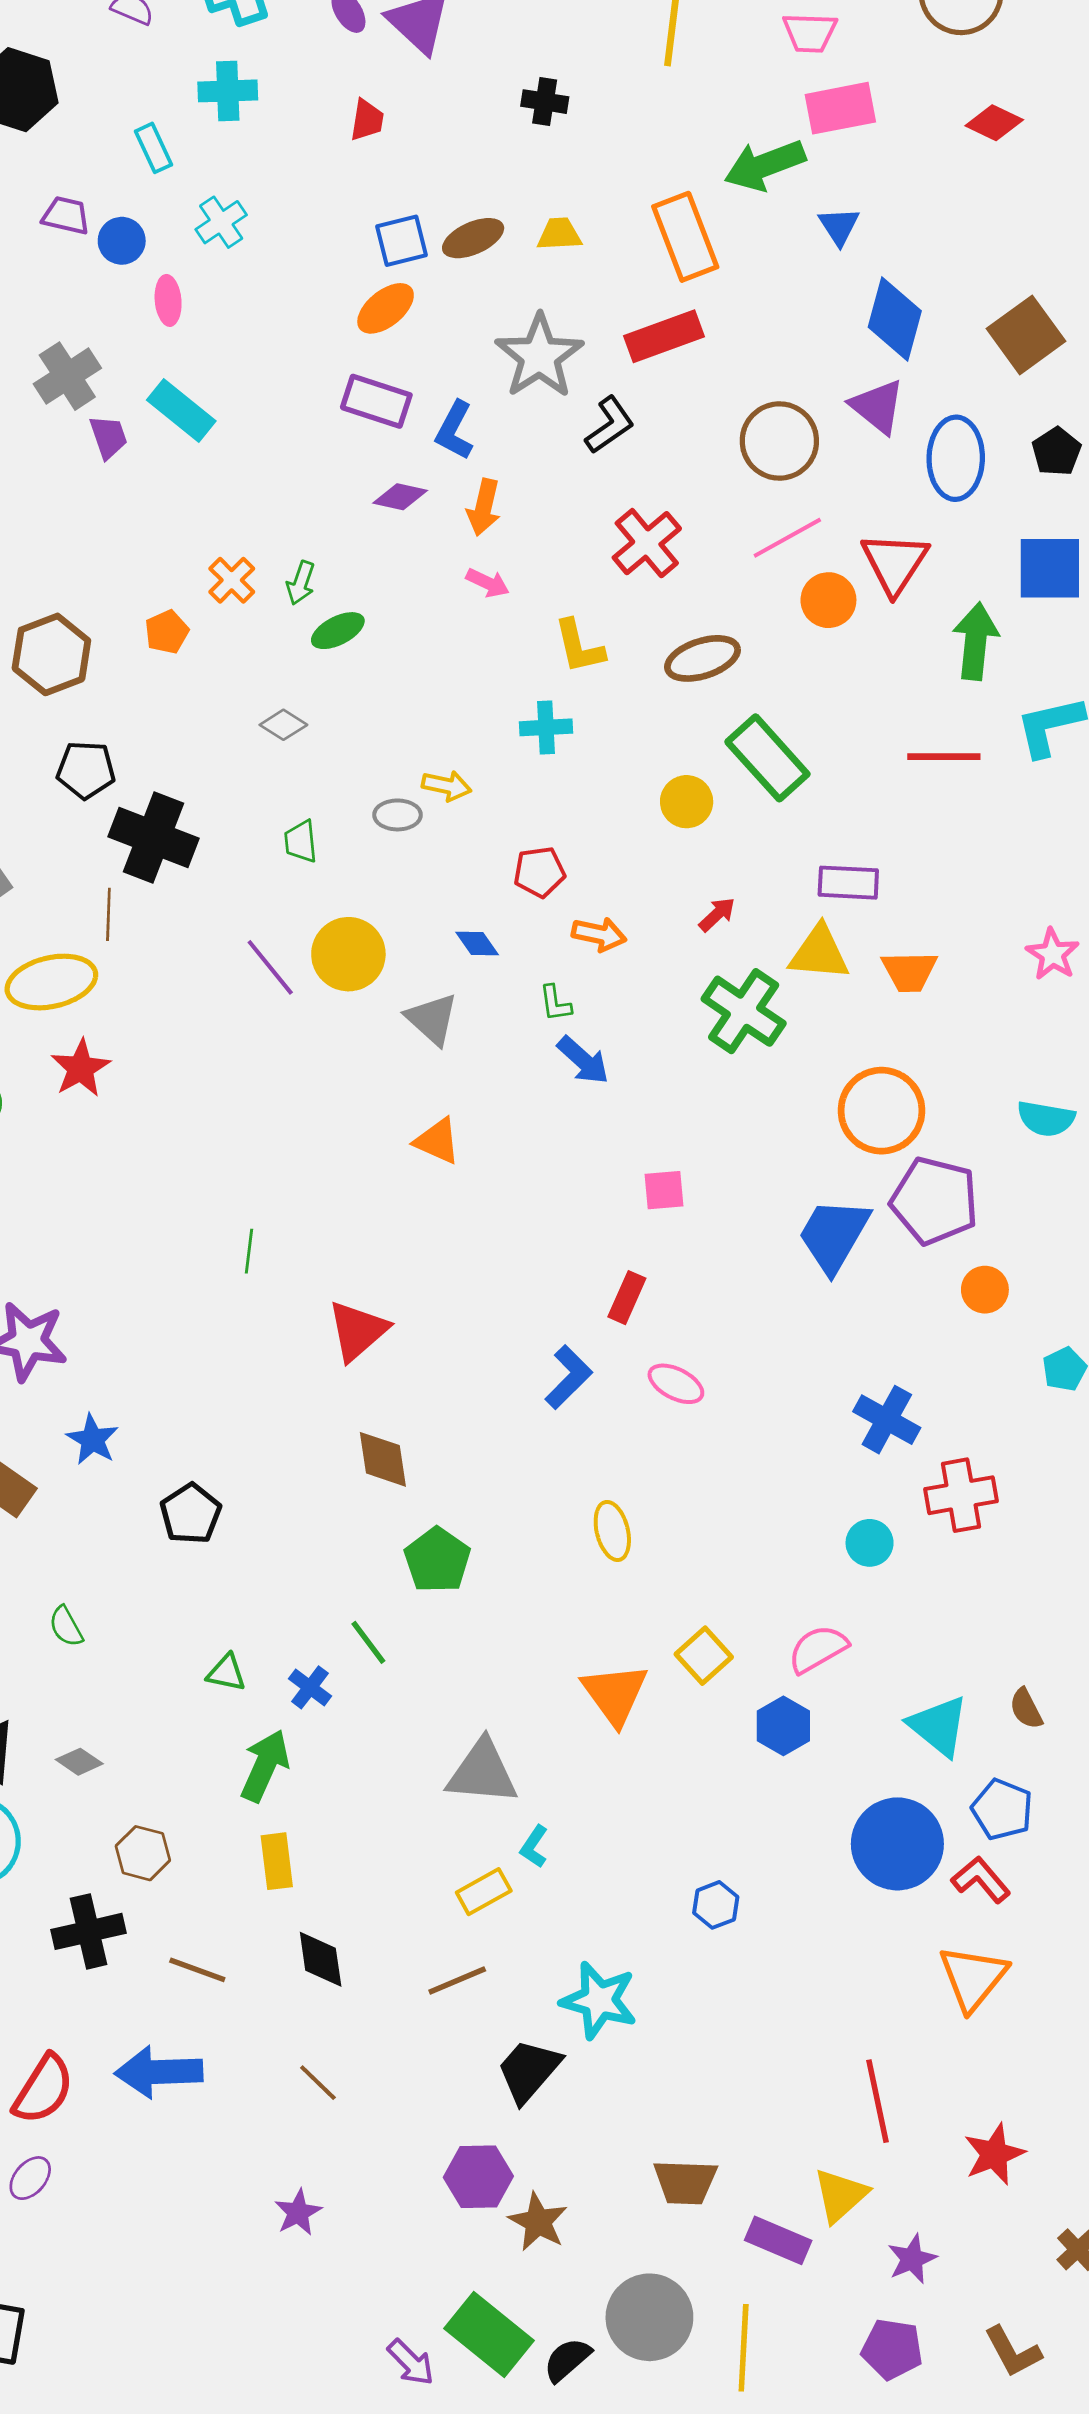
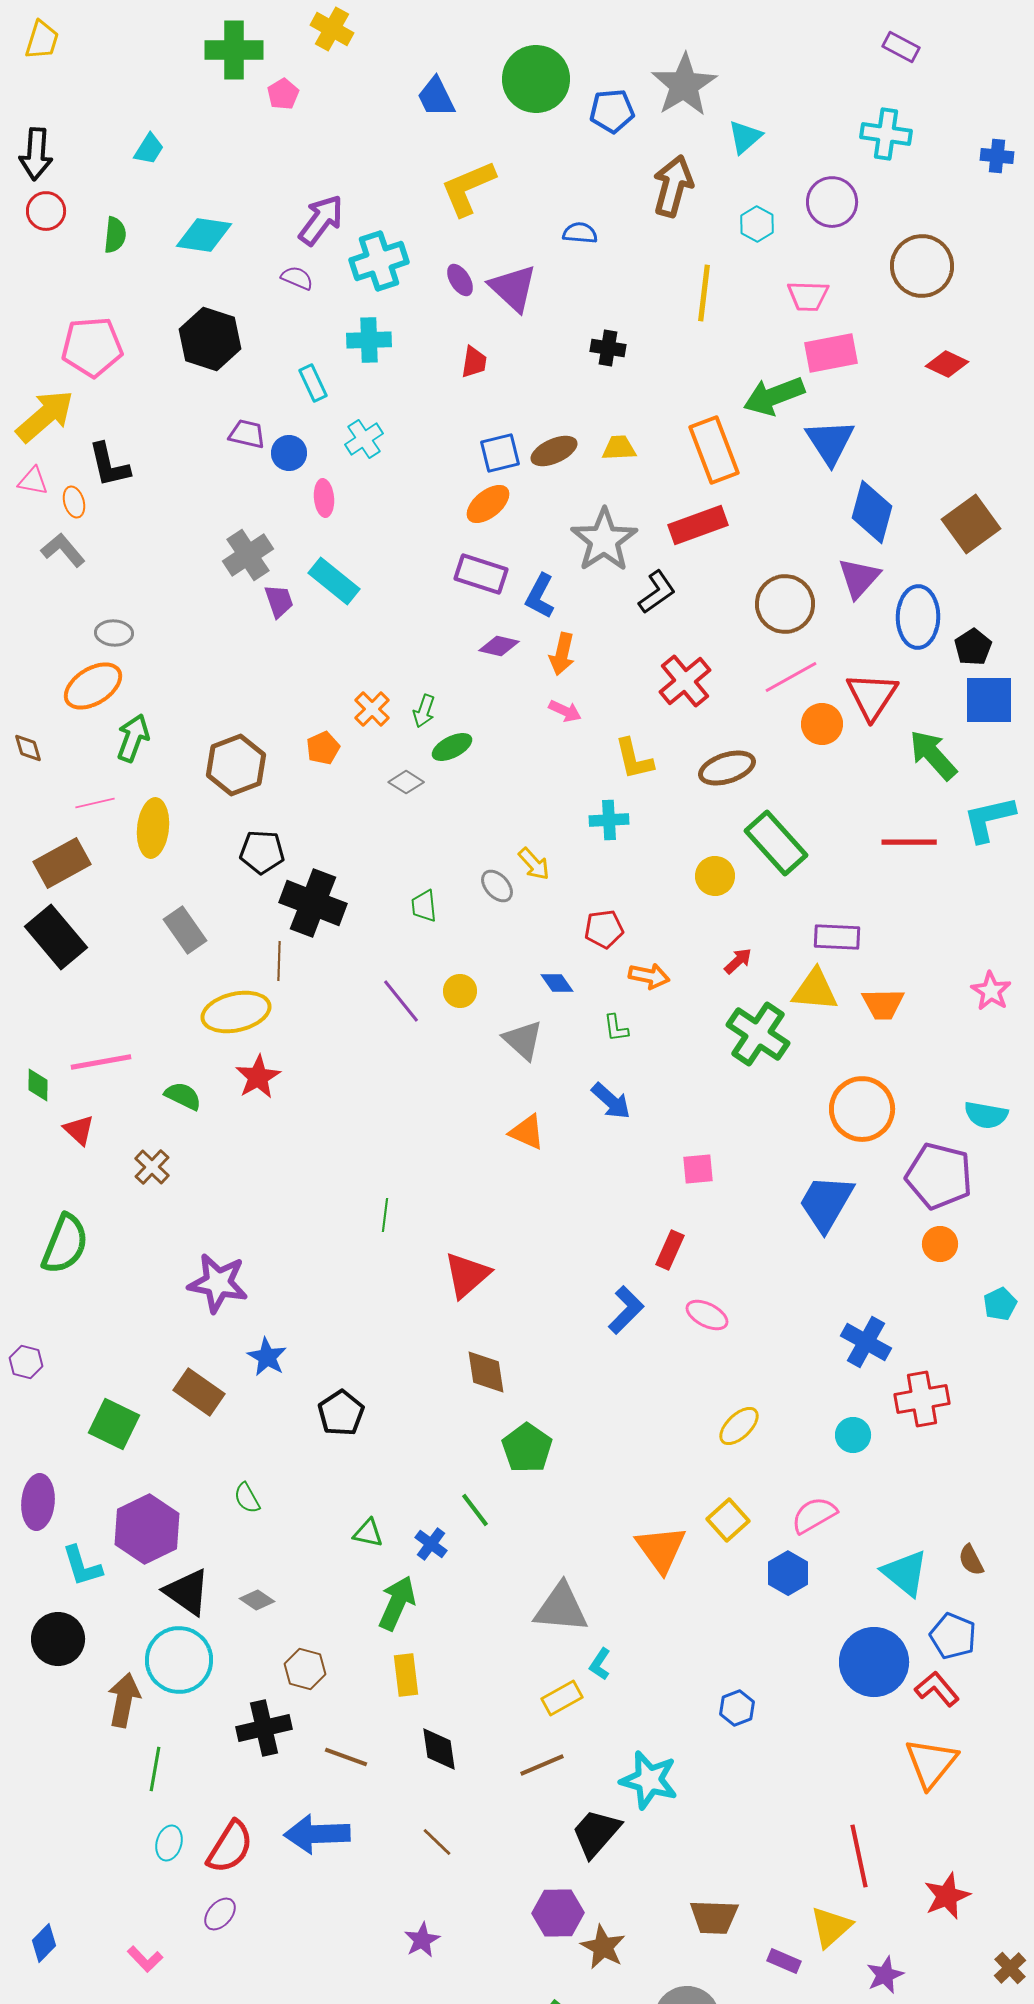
blue triangle: (839, 226) -> (830, 442), size x1.6
purple triangle: (877, 407) -> (859, 578), turned 33
black pentagon: (1057, 452) -> (973, 647), moved
green arrow: (976, 641) -> (933, 755), turned -48
gray diamond: (283, 725) -> (406, 782), moved
yellow arrow: (447, 786) -> (534, 864), turned 36
gray ellipse: (397, 815) -> (497, 886), turned 48
yellow circle: (348, 954) -> (460, 991), size x0.6
blue arrow: (583, 1060) -> (611, 1101), moved
purple pentagon: (935, 1201) -> (939, 1176), moved
yellow ellipse: (612, 1531) -> (739, 1426), moved, turned 60
purple rectangle: (778, 2240) -> (784, 1961), size x0.7

